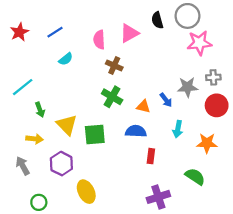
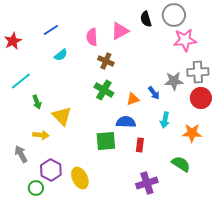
red star: (19, 32) -> (13, 41), moved
gray cross: (213, 77) -> (198, 72), size x1.5
orange triangle: (143, 106) -> (133, 99), turned -32
green square: (95, 134) -> (106, 141), moved
yellow arrow: (34, 139) -> (41, 135), moved
purple hexagon: (61, 164) -> (51, 170), moved

